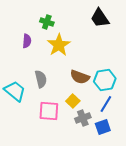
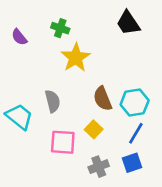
purple semicircle: (27, 41) -> (19, 37), moved, turned 136
brown semicircle: (80, 77) -> (103, 99), turned 48
gray cross: (83, 118) -> (99, 167), moved

